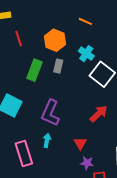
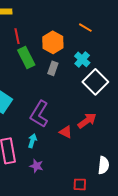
green rectangle: (35, 70) -> (26, 57), moved, turned -55
red triangle: (80, 143) -> (66, 132), moved, turned -40
purple star: (87, 163) -> (36, 166), moved

